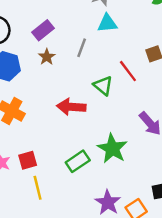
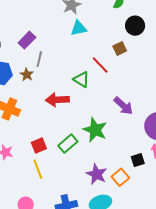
gray line: (82, 48) -> (39, 59), moved
brown star: (47, 57) -> (27, 75), moved
red square: (28, 160) -> (39, 146), moved

